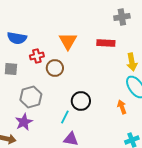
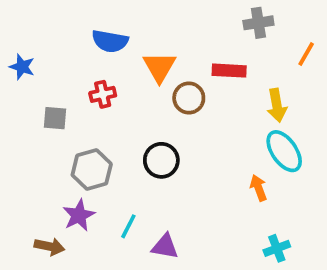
blue semicircle: (17, 38) -> (110, 41), moved
brown circle: (55, 68) -> (189, 98), moved
black circle: (81, 101) -> (161, 160), moved
cyan line: (65, 117) -> (128, 226), moved

